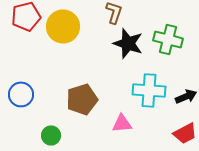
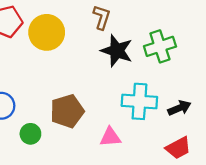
green cross: (168, 39) -> (160, 46), turned -32
green circle: (51, 135) -> (30, 134), moved

